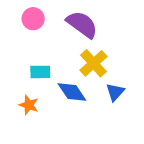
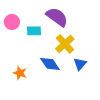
pink circle: (33, 19) -> (12, 22), moved
cyan rectangle: (40, 72) -> (34, 31), moved

